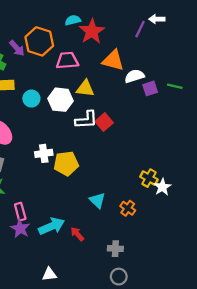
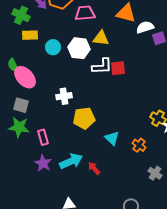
red square: (104, 122) -> (118, 68), turned 35
yellow pentagon: (66, 163) -> (84, 118), moved
pink rectangle: (20, 212) -> (43, 137), moved
gray cross: (115, 249) -> (155, 173), moved, turned 32

